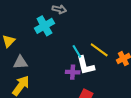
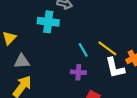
cyan cross: (44, 26) -> (48, 22), turned 36
white L-shape: (85, 65) -> (115, 68), moved

